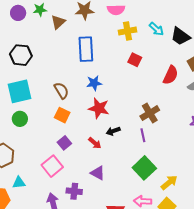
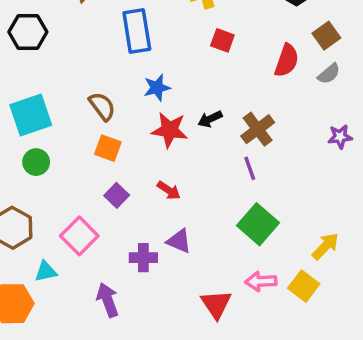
black hexagon: (21, 55) -> (28, 32), moved
black arrow: (113, 131) -> (210, 119), moved
pink square: (52, 166) -> (79, 236), moved
yellow arrow: (169, 182) -> (325, 246), moved
purple cross: (74, 191) -> (143, 258), moved

